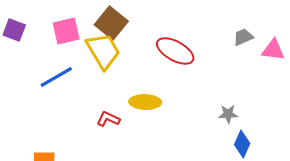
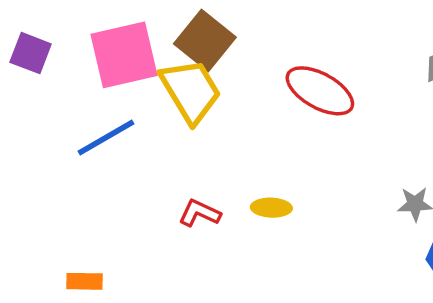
pink square: (66, 31) -> (124, 55), size x1.4
yellow ellipse: (145, 102) -> (271, 208), moved, size x0.7

